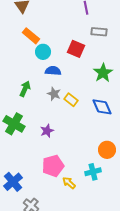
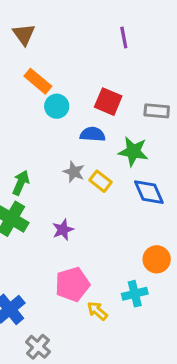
gray rectangle: (99, 32) -> (157, 111), moved
blue semicircle: (53, 71) -> (93, 134), moved
green star: (103, 73) -> (133, 152), moved, turned -30
green arrow: (25, 89) -> (21, 183), moved

